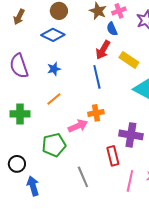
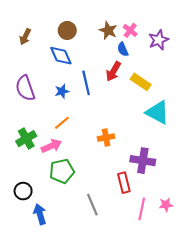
pink cross: (119, 11) -> (130, 30), turned -32
blue diamond: (53, 35) -> (61, 56), turned 40
blue line: (97, 77) -> (86, 83), moved
green cross: (20, 114) -> (26, 139), turned -30
pink arrow: (78, 126) -> (51, 146), moved

